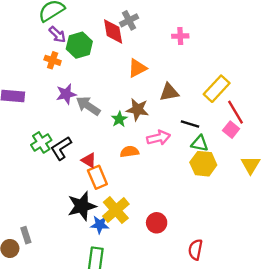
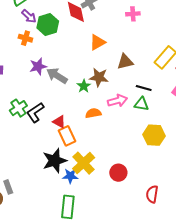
green triangle: (200, 143) -> (141, 104), moved
yellow hexagon: (203, 164) -> (154, 135), moved

